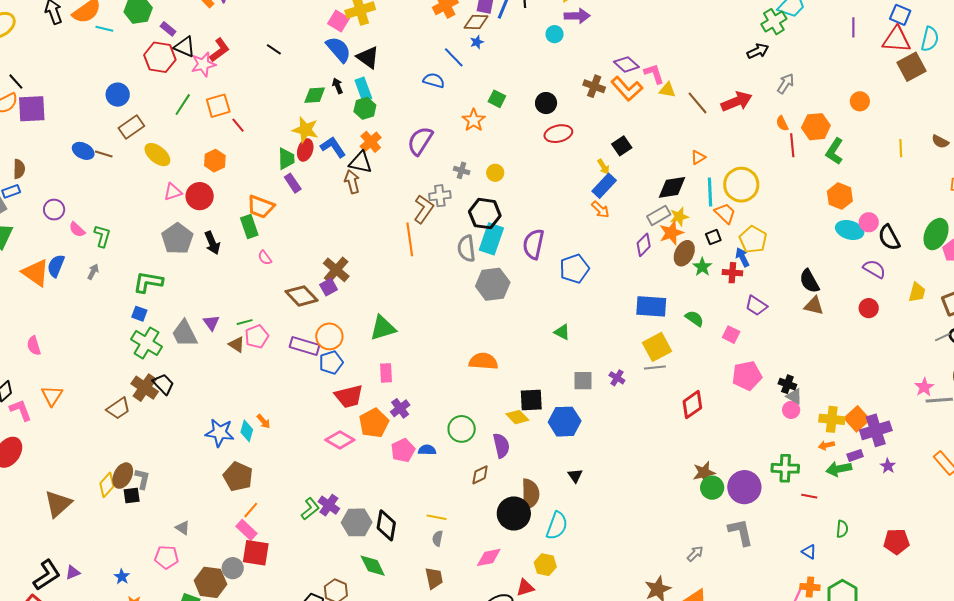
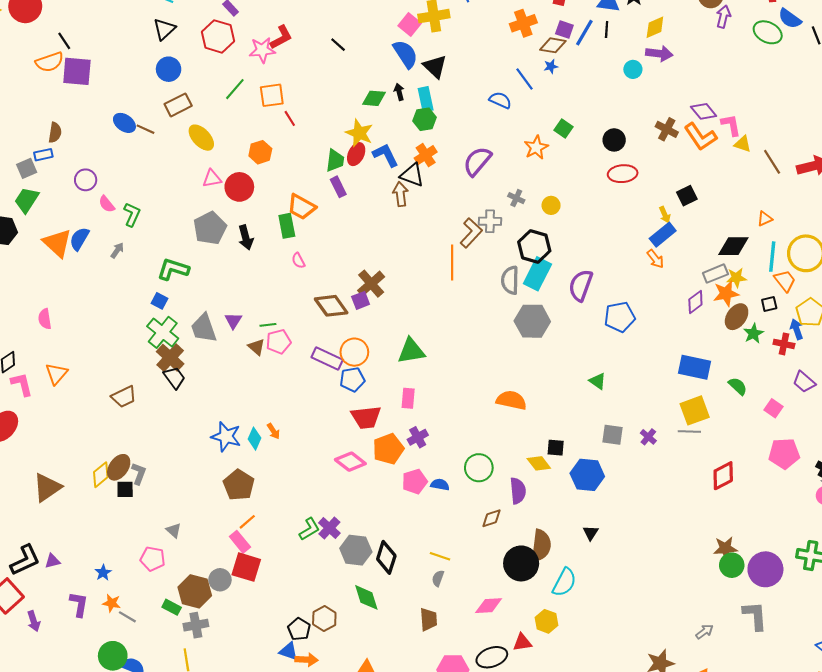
black triangle: (185, 47) -> (164, 29), moved, turned 45
brown cross: (145, 388) -> (170, 358), moved
black square: (531, 400) -> (556, 448), size x0.7

